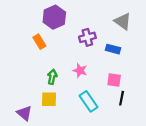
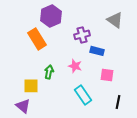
orange rectangle: (39, 42) -> (37, 39), size x1.5
blue rectangle: (113, 49) -> (97, 51), moved
black line: (122, 98) -> (118, 102), moved
yellow square: (49, 99) -> (31, 86), moved

